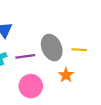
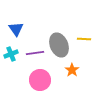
yellow line: (79, 50) -> (84, 39), moved

